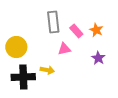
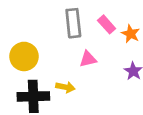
pink rectangle: (76, 31) -> (107, 24), moved

